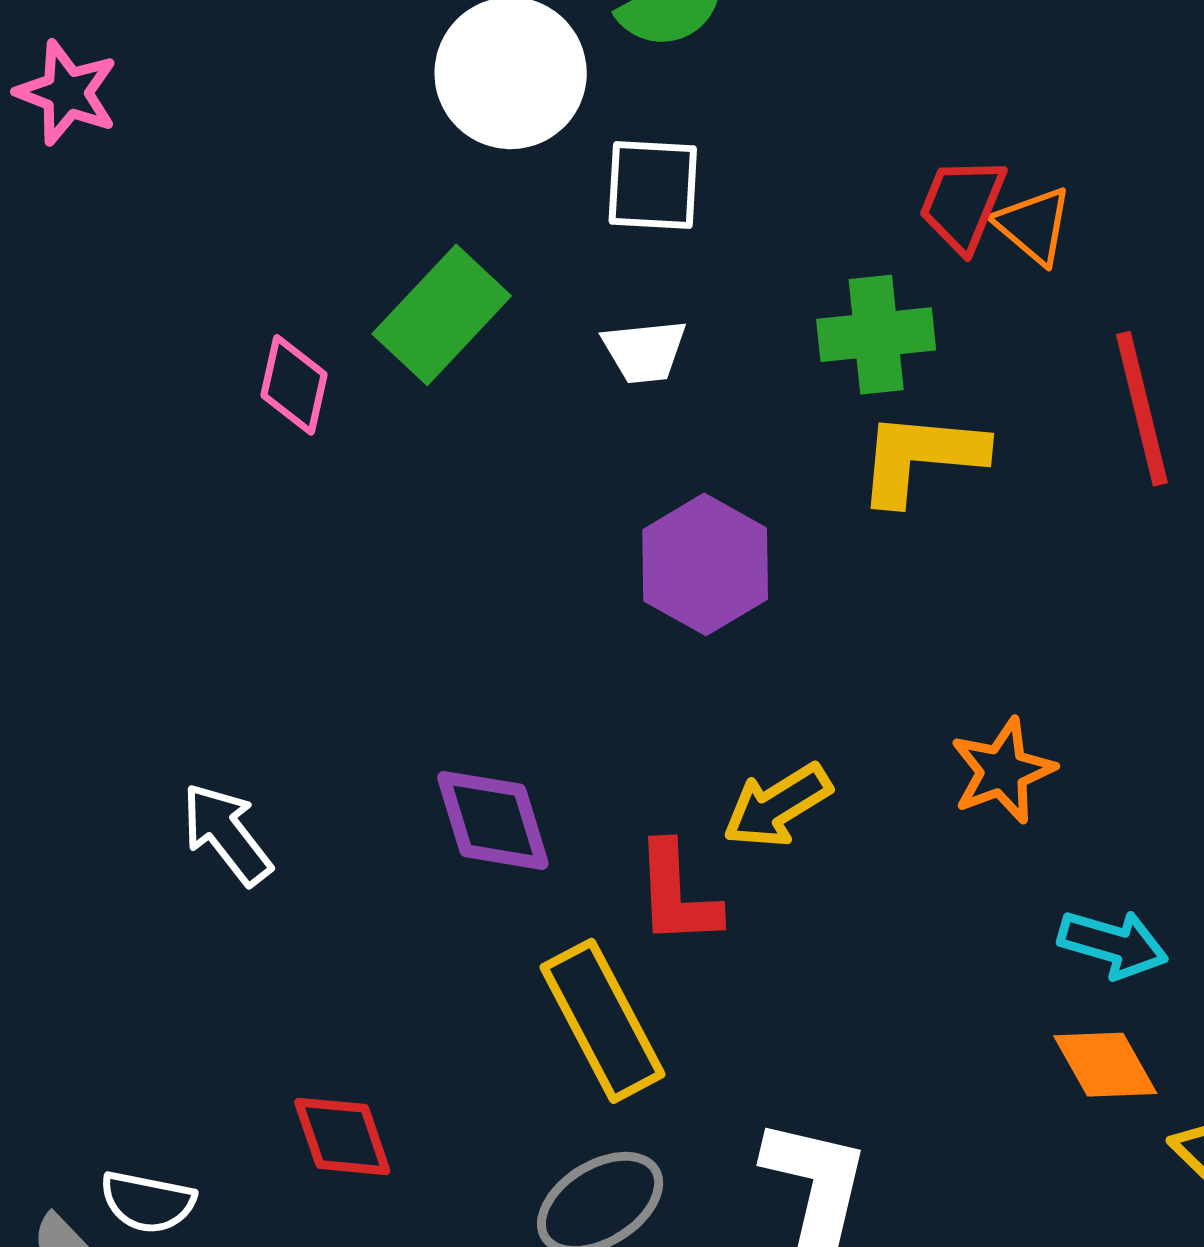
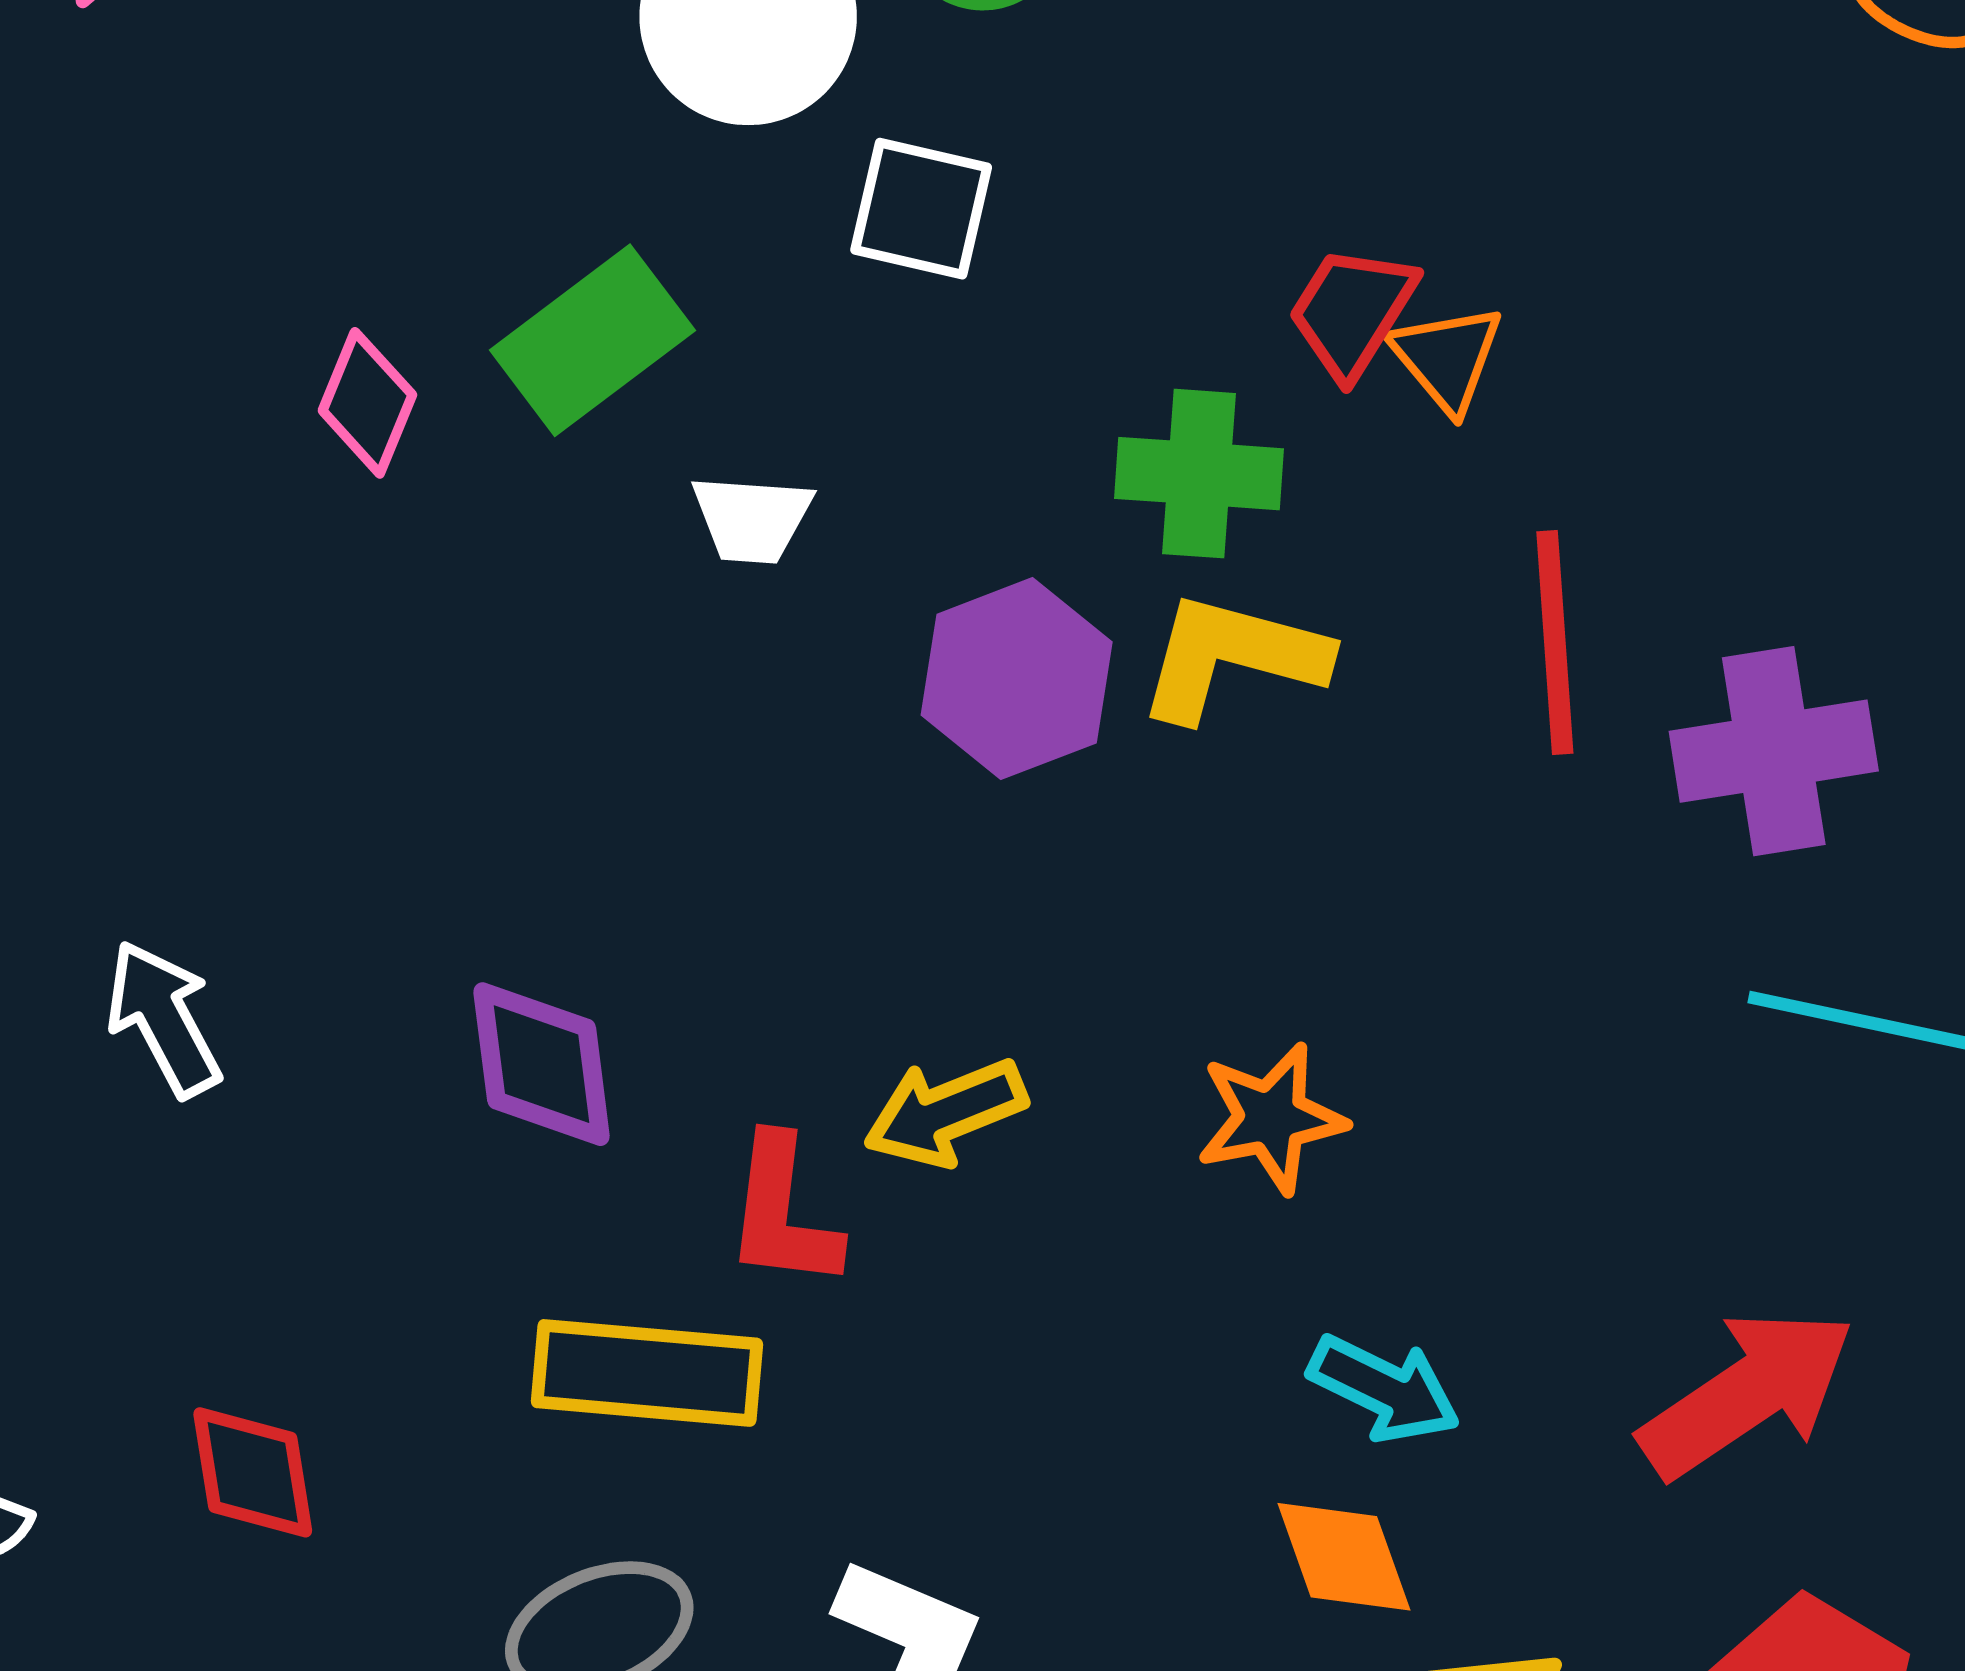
white trapezoid: (644, 351) -> (752, 519), moved
purple hexagon: (705, 564) -> (1017, 679), moved
yellow rectangle: (602, 1021) -> (647, 1373), turned -67

